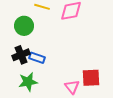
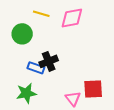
black cross: (21, 55) -> (49, 61), moved

